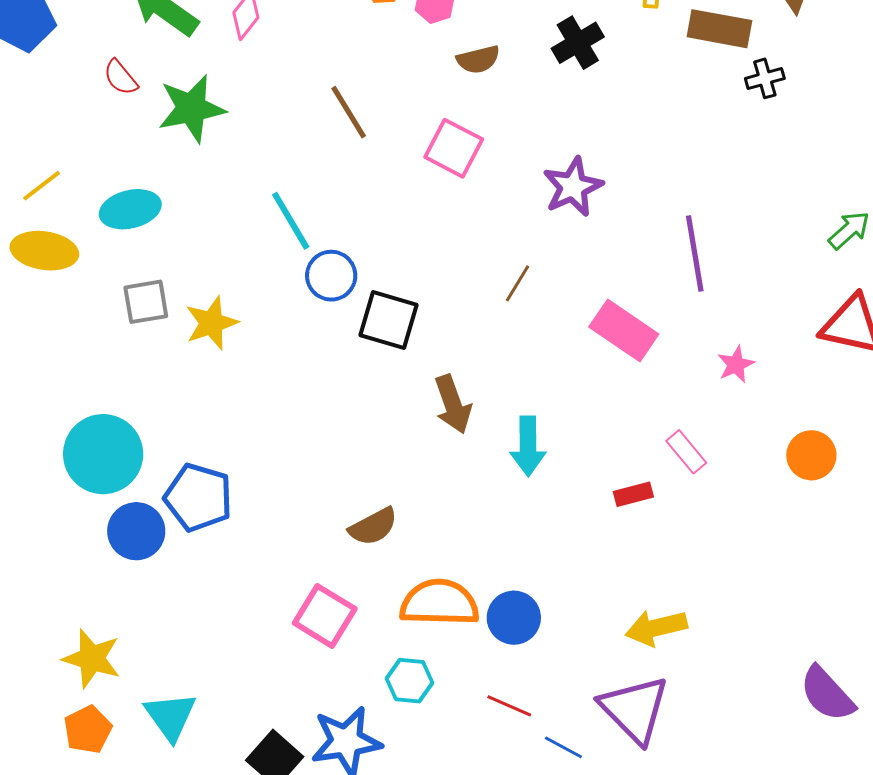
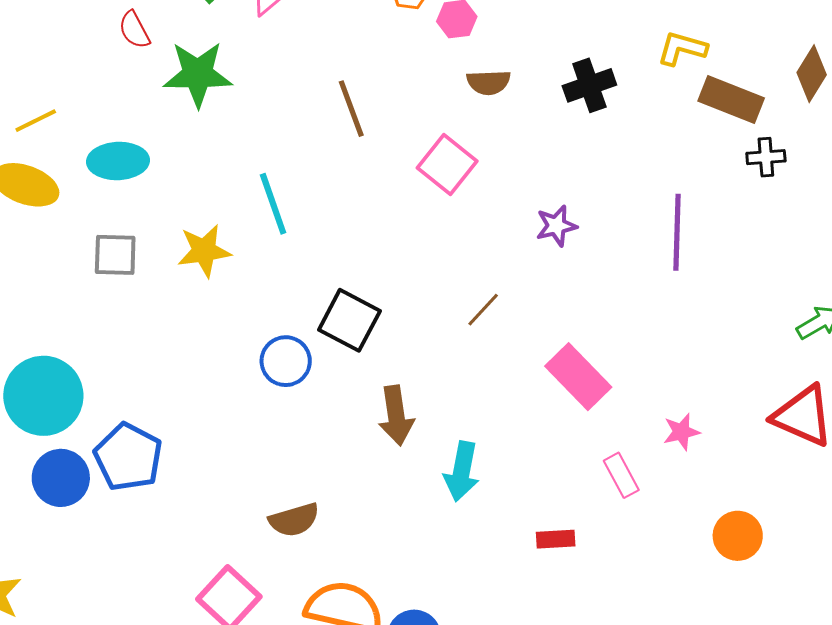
purple star: (573, 187) -> (556, 226), size x0.7
purple line: (695, 253) -> (677, 232), moved
blue circle: (331, 276) -> (286, 361), moved
yellow star: (211, 323) -> (204, 251), moved
pink rectangle: (686, 452) -> (621, 475), moved

